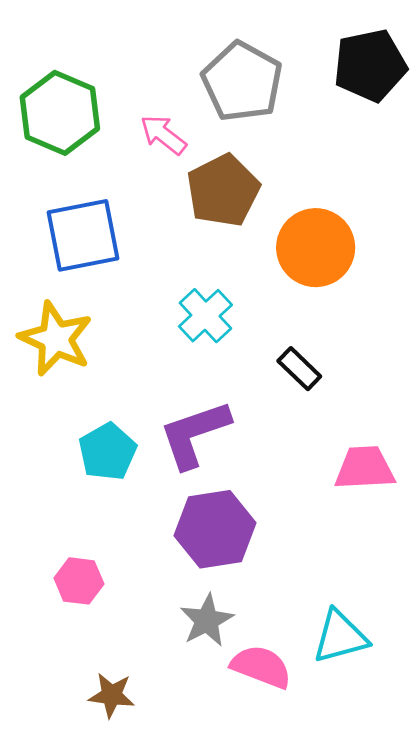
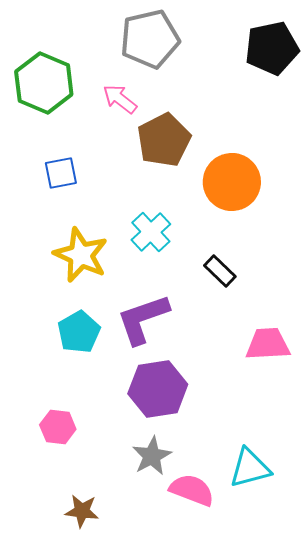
gray pentagon: (242, 82) -> (150, 39), moved, turned 30
blue square: (83, 235) -> (61, 173), size x0.6
yellow star: (56, 339) -> (81, 255), moved

